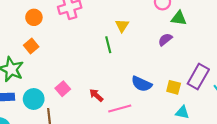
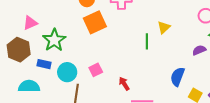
orange square: (31, 46) -> (95, 22), moved, size x1.6
blue semicircle: (142, 84) -> (178, 77), moved, turned 72

